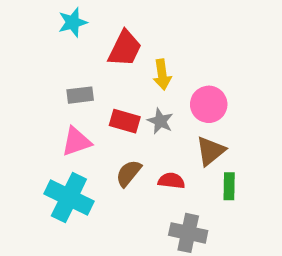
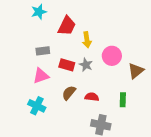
brown triangle: (211, 151) -> (136, 71), moved
cyan cross: (69, 198) -> (37, 106), size x0.7

